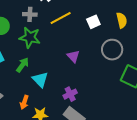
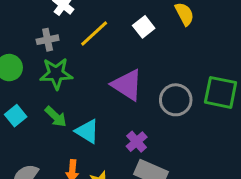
gray circle: (112, 50) -> (176, 100), moved
purple triangle: (73, 56) -> (127, 85), size x1.6
green arrow: (22, 65) -> (56, 117), turned 112

